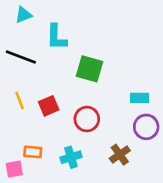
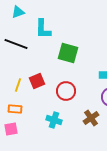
yellow line: (20, 101) -> (18, 85), moved, turned 40
orange rectangle: (33, 152) -> (15, 109), moved
cyan cross: (71, 157) -> (54, 120), turned 35

